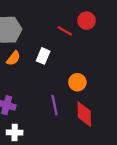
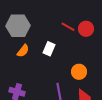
red circle: (87, 21) -> (86, 29), moved

